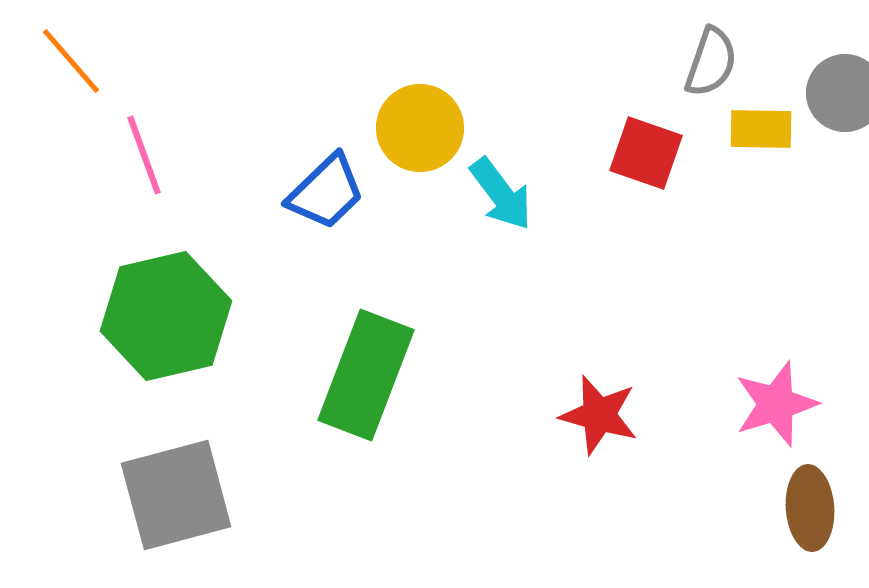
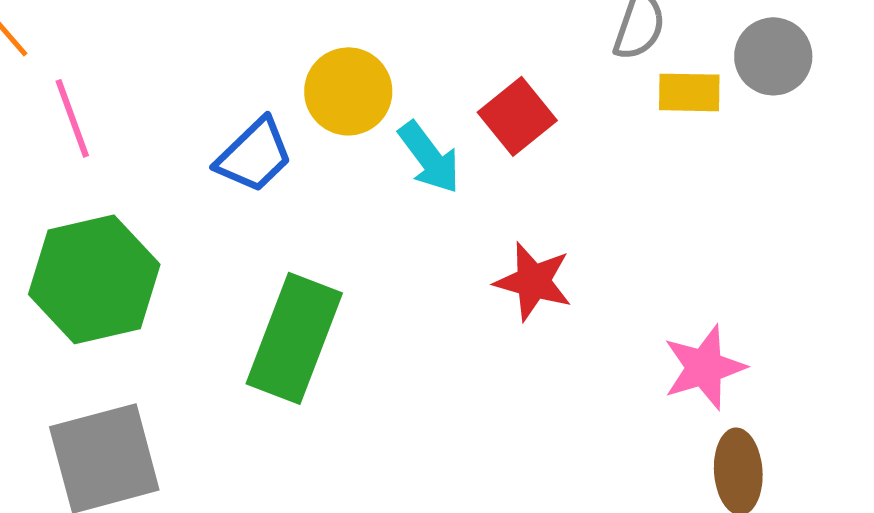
red square: (646, 153) -> (517, 116), moved, turned 32
red star: (599, 415) -> (533, 281), moved

